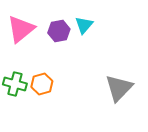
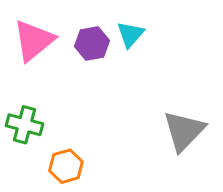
orange hexagon: (42, 84) -> (66, 166), moved

